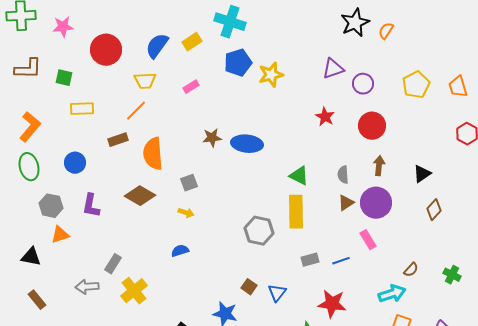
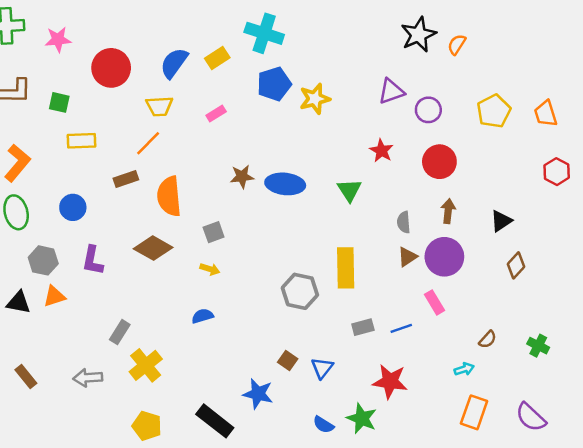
green triangle: (299, 176) -> (349, 190), moved, turned 30
black triangle: (31, 257) -> (19, 302), moved
gray arrow: (87, 287) -> (88, 378), moved
cyan arrow: (392, 294) -> (464, 369), size x0.6

